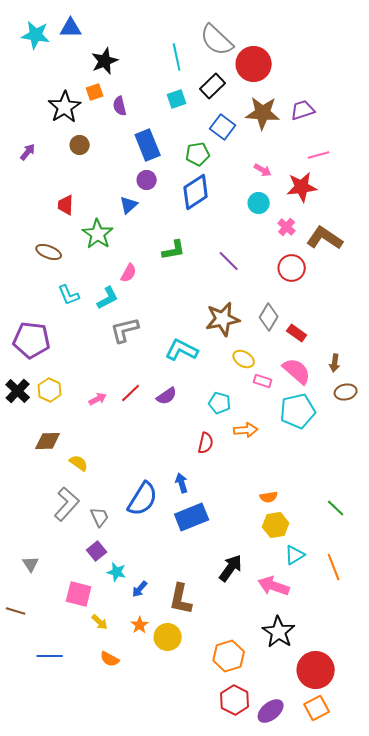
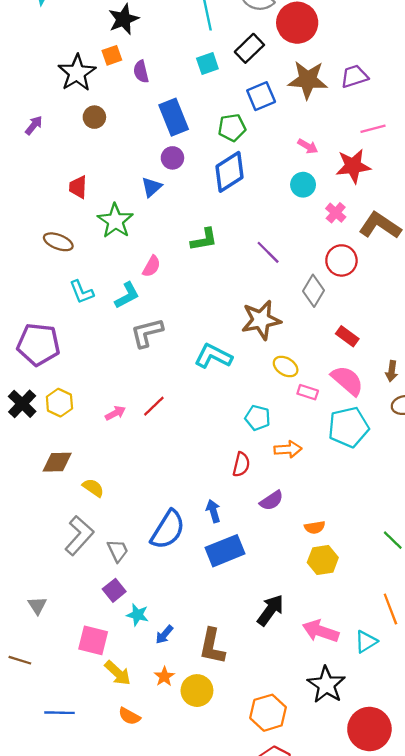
blue square: (223, 127) -> (261, 96), turned 30
gray diamond: (269, 317) -> (314, 291), moved
purple semicircle: (167, 396) -> (272, 501), moved
cyan triangle: (295, 555) -> (366, 642), moved
yellow arrow: (100, 622) -> (118, 673), size x1.4

